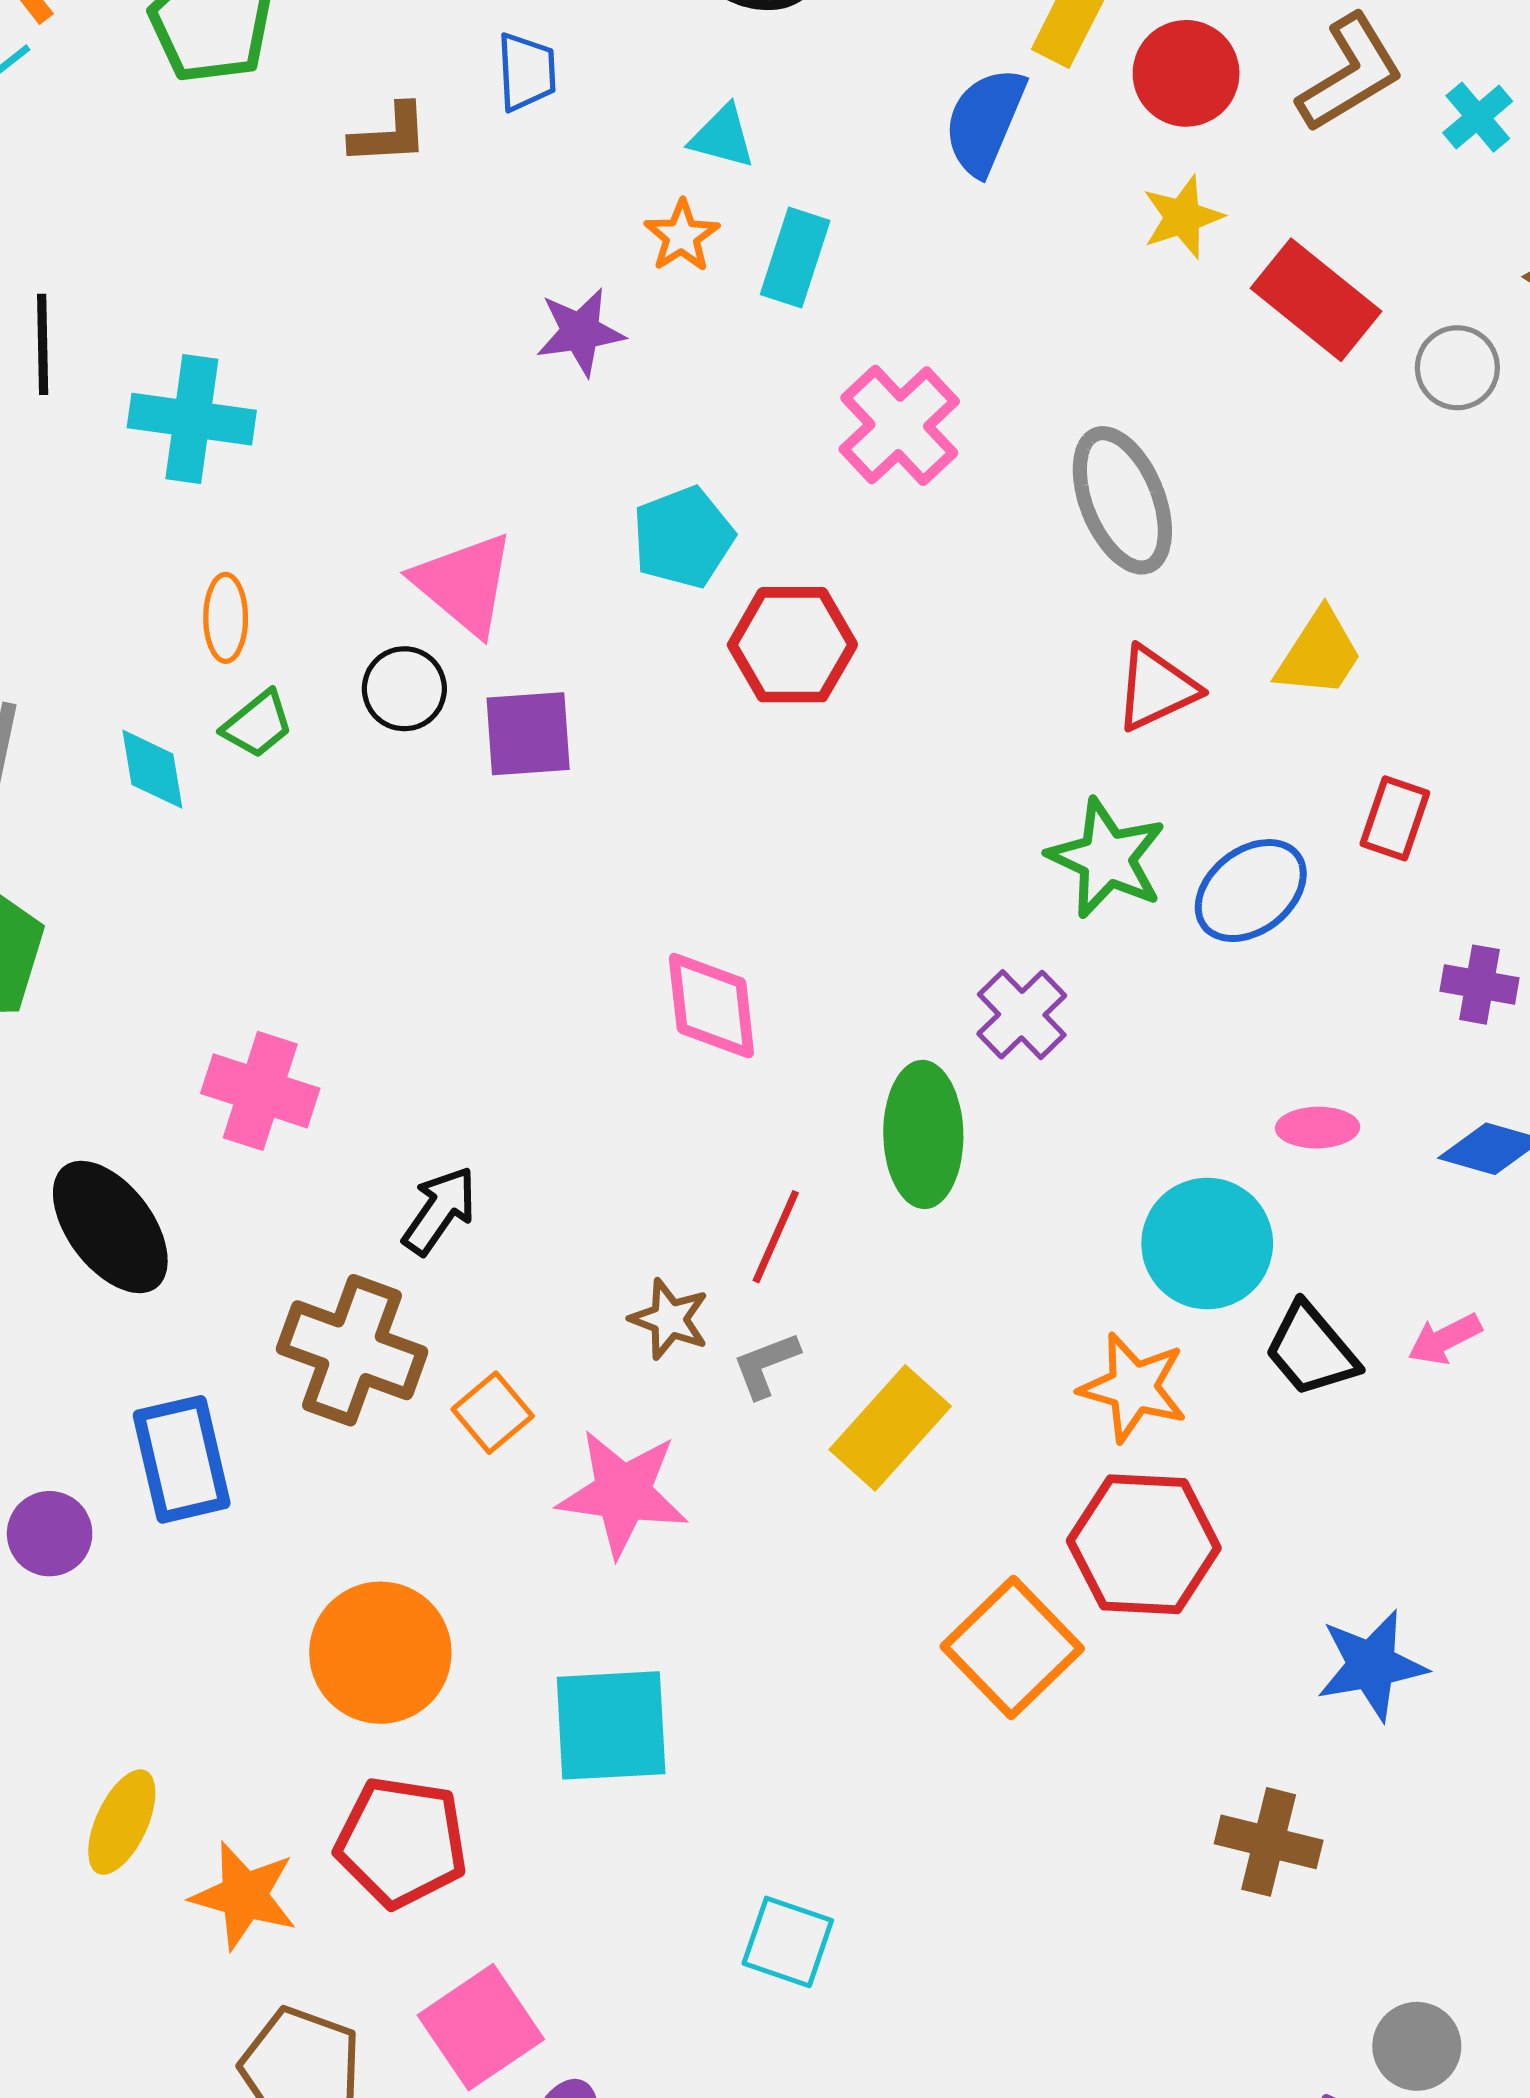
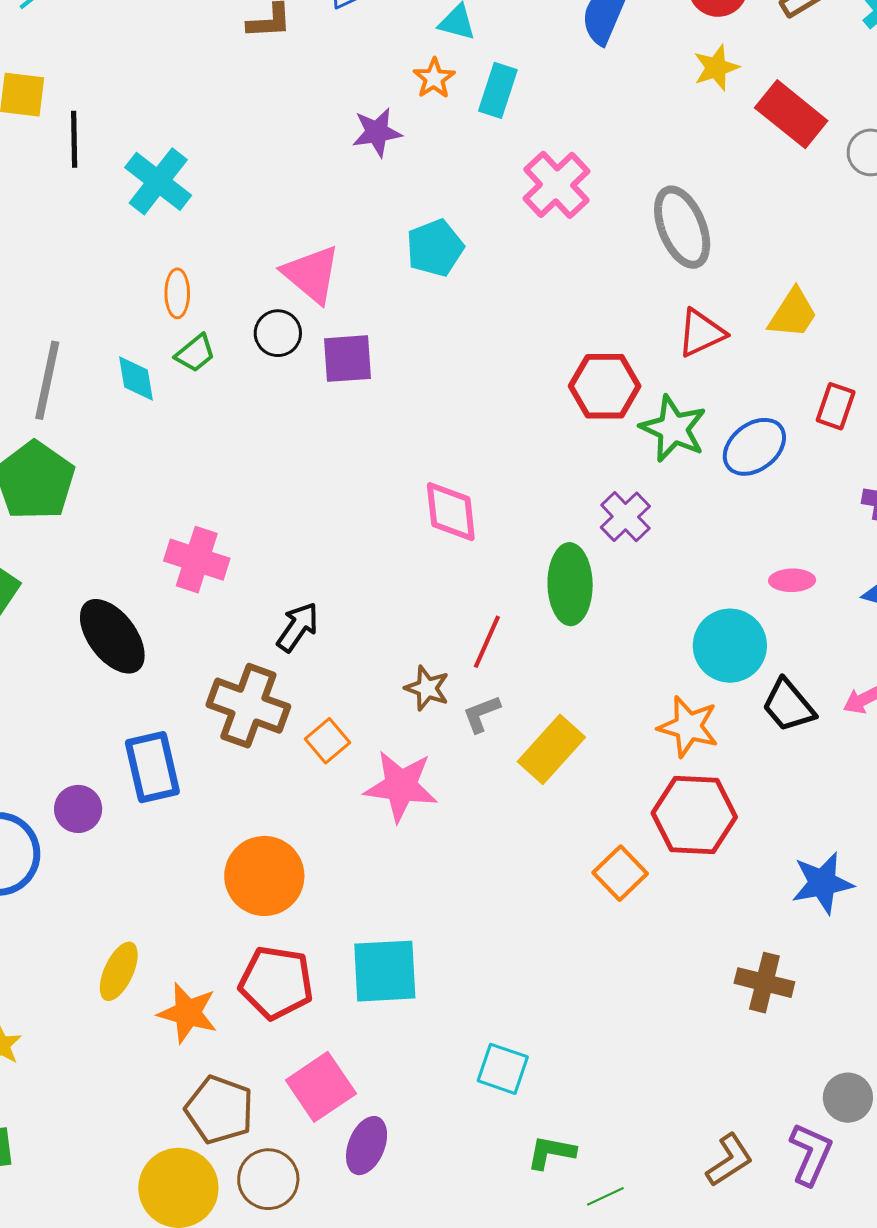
cyan cross: (192, 419) -> (158, 181), turned 30
red hexagon: (792, 645) -> (605, 386), moved
orange square: (1012, 1648) -> (620, 873), size x0.7
cyan square: (611, 1725) -> (385, 971), moved
cyan square: (788, 1942) -> (503, 1069), moved

